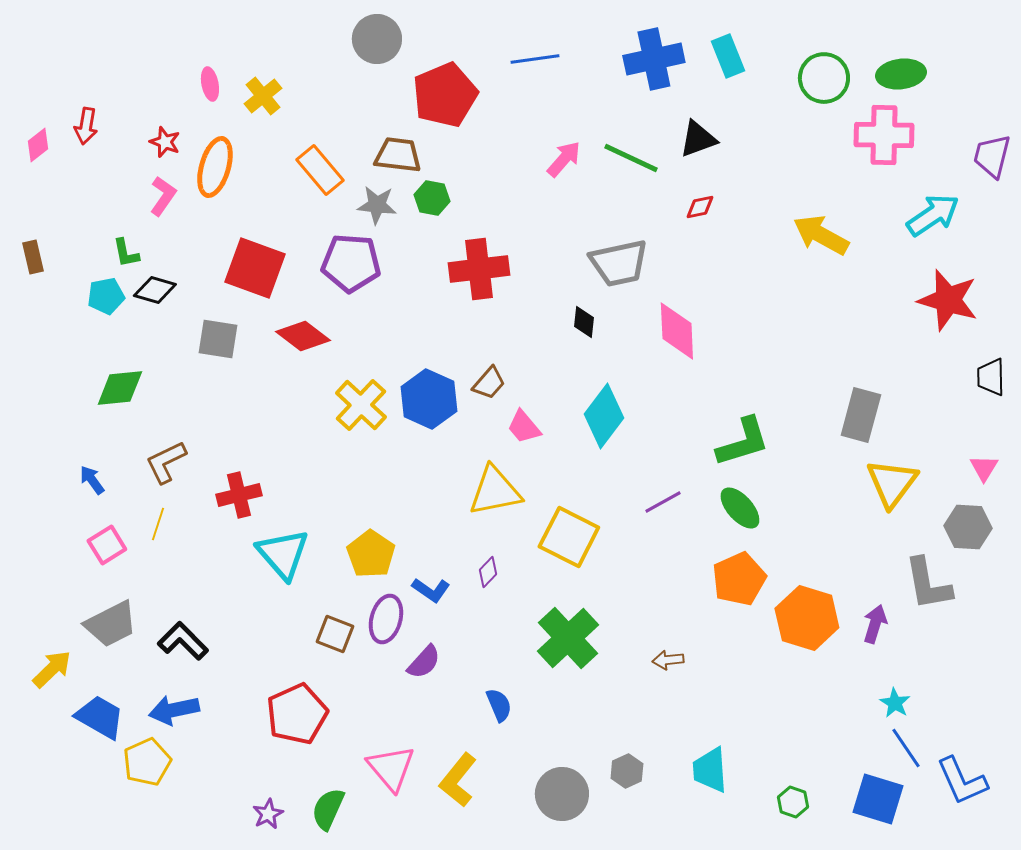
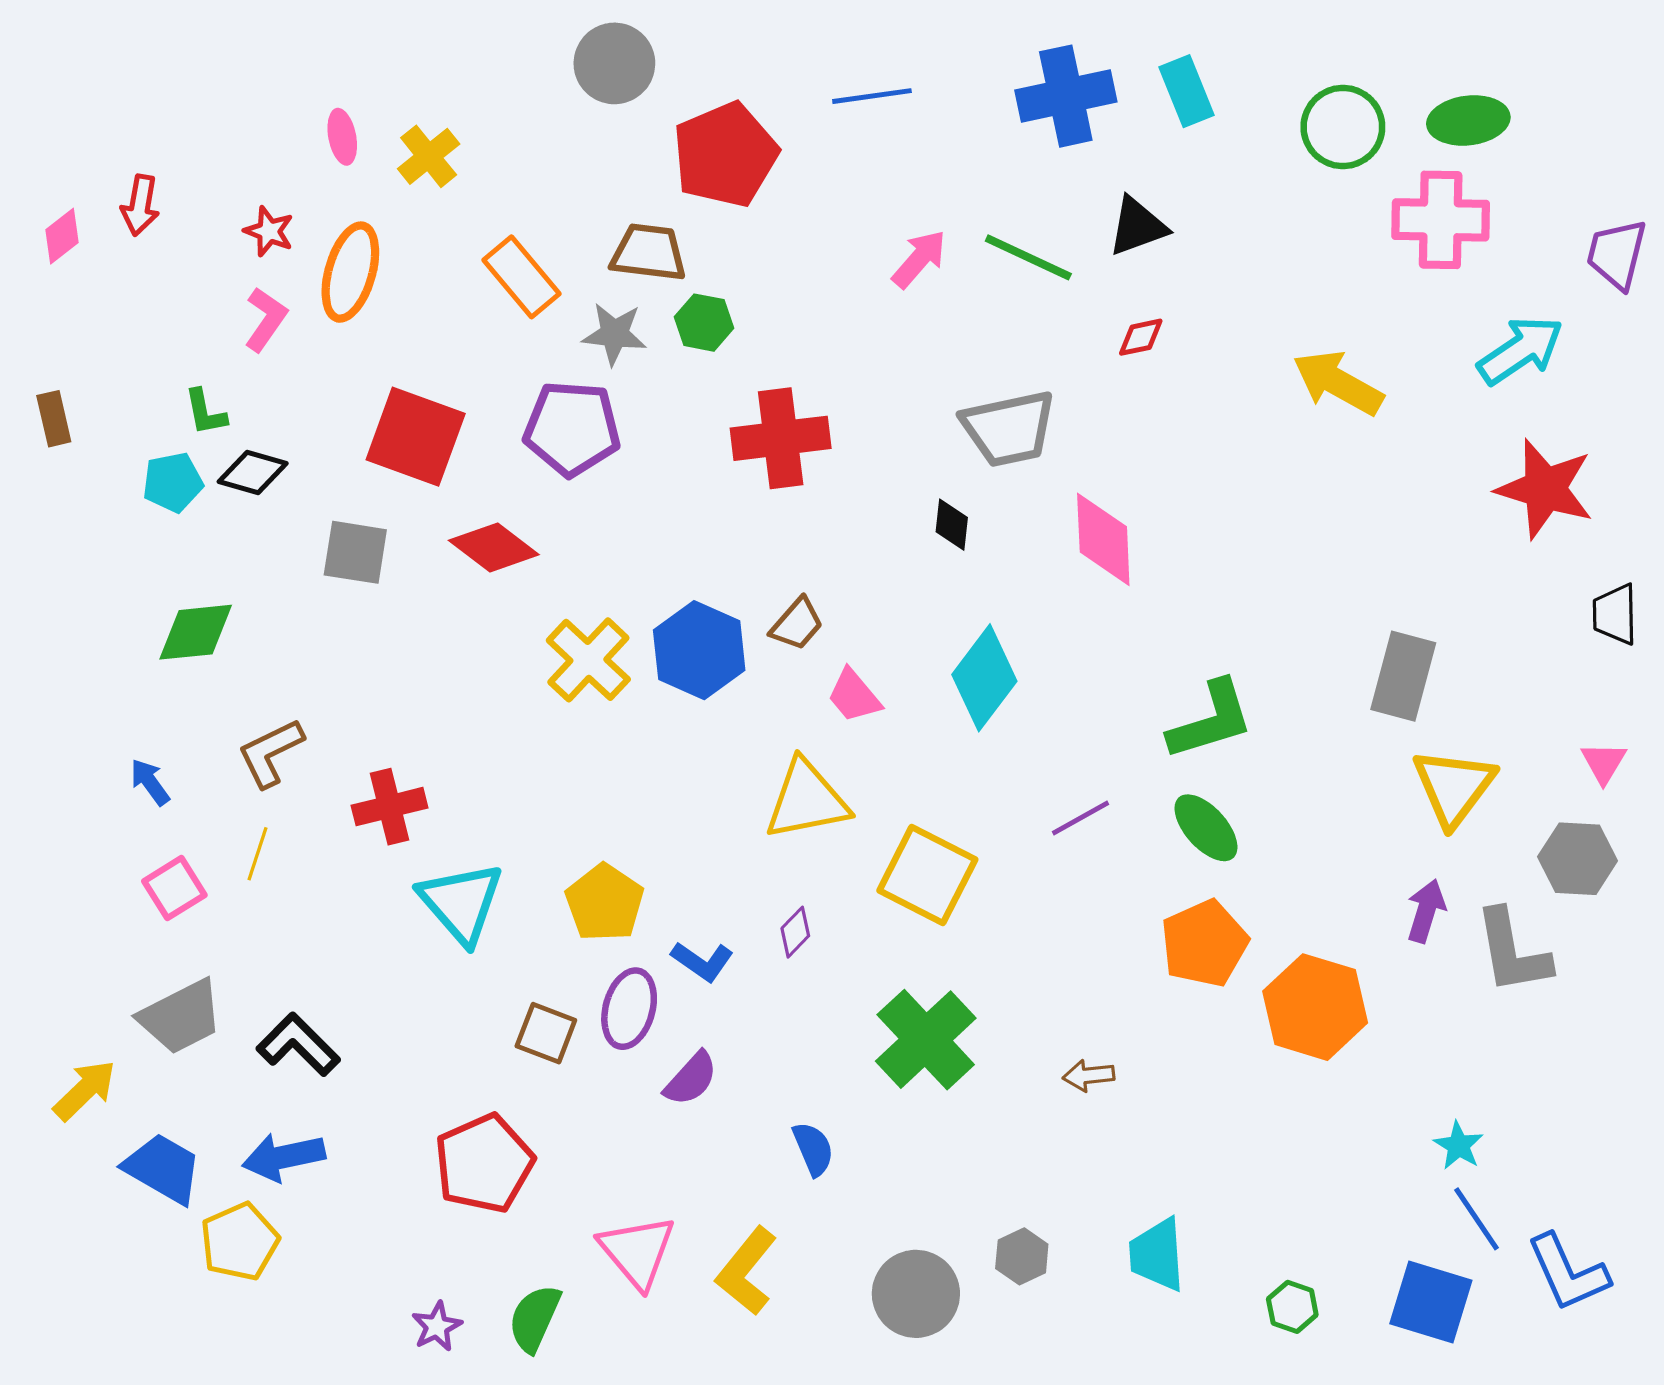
purple arrow: (875, 624) -> (1426, 911), moved

